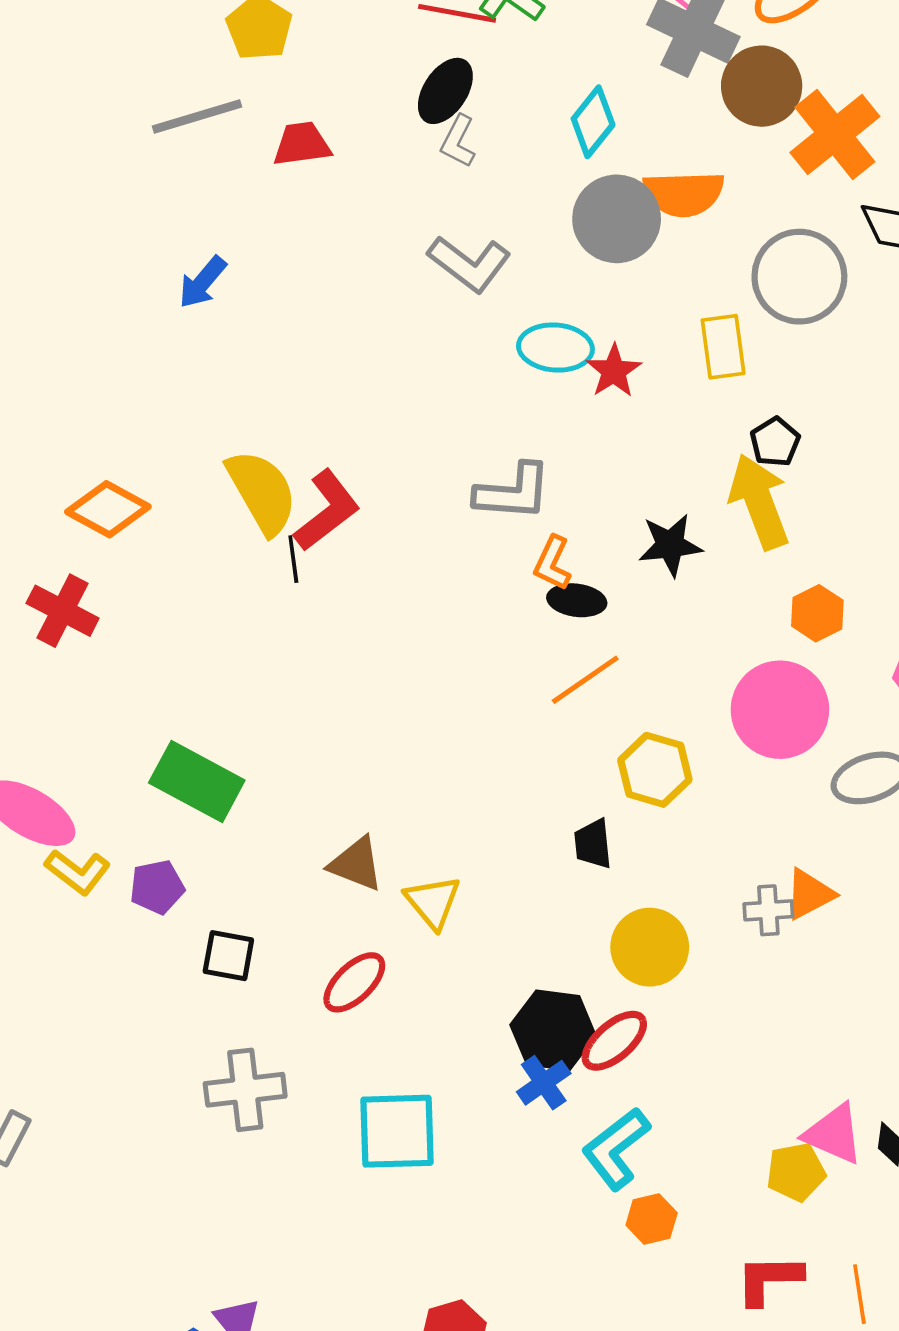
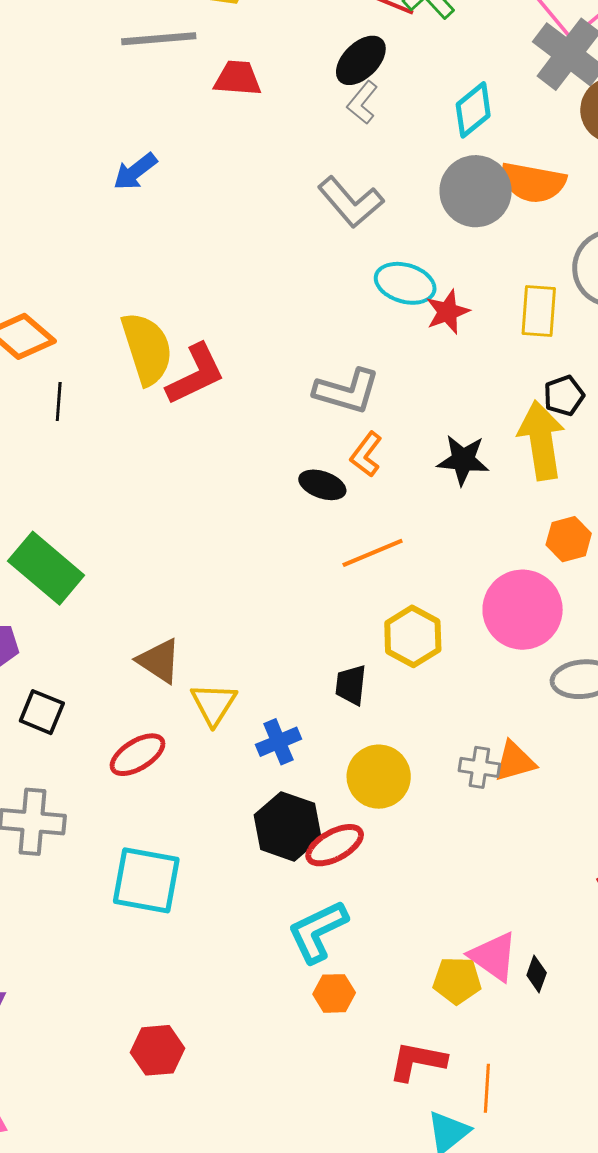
black line: (293, 559) -> (59, 402), moved
black ellipse: (577, 600) -> (322, 485), moved
blue cross: (544, 1083) -> (278, 742), moved

